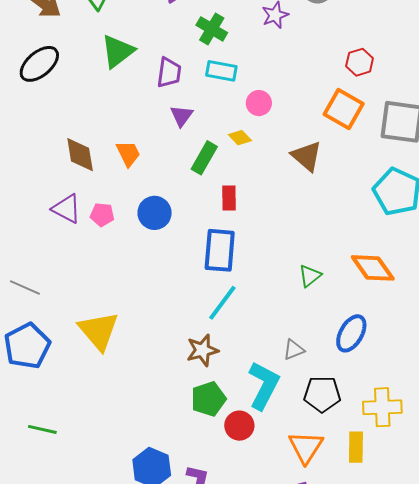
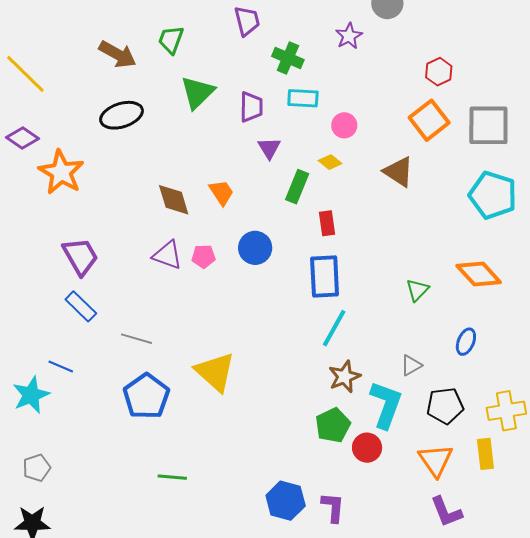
black ellipse: (39, 64) -> (121, 115), turned 30
orange square: (344, 109) -> (429, 120), turned 30
blue ellipse: (351, 333) -> (466, 342), size x0.7
brown star: (202, 350) -> (345, 377), moved

